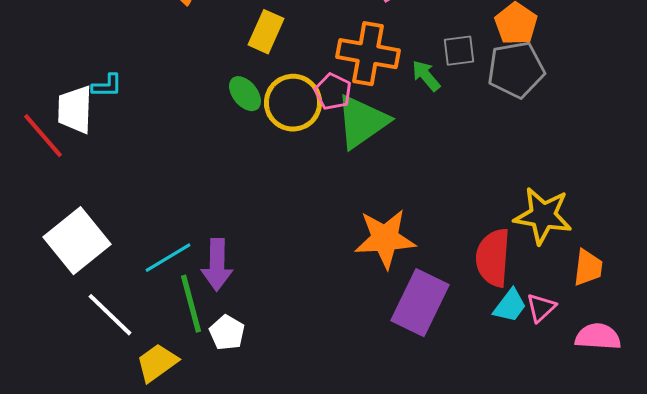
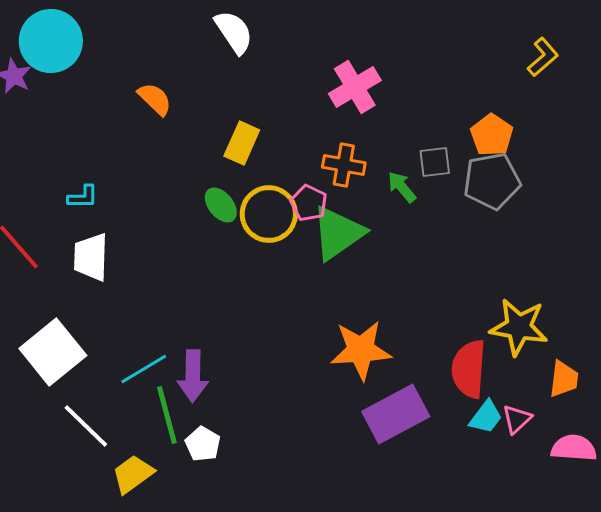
orange cross: (368, 54) -> (344, 165), size x0.7
white trapezoid: (75, 110) -> (91, 257), moved
purple rectangle: (420, 303) -> (396, 414), turned 36

